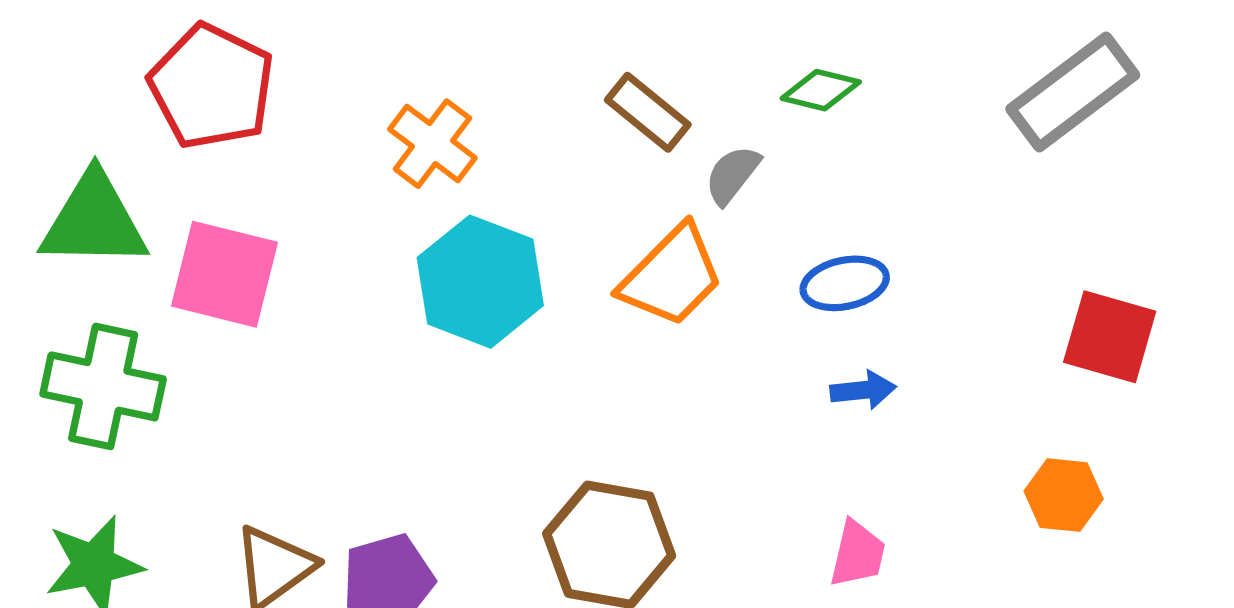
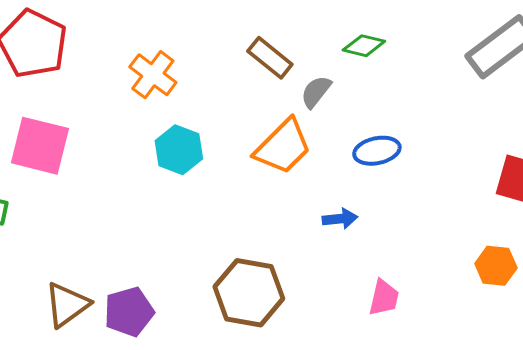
cyan hexagon: (480, 282) -> (179, 150), size x0.7
blue arrow: (863, 390) -> (340, 219), moved

